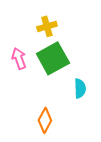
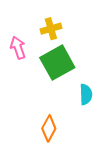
pink arrow: (19, 58) -> (18, 48), moved

